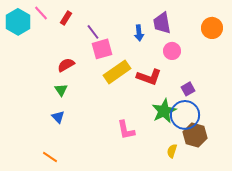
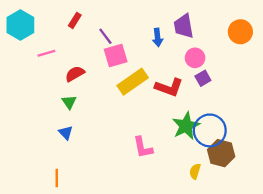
pink line: (41, 13) -> (46, 53), moved, turned -63
purple square: (188, 89) -> (203, 78), moved
orange line: (50, 157) -> (57, 178), turned 56

